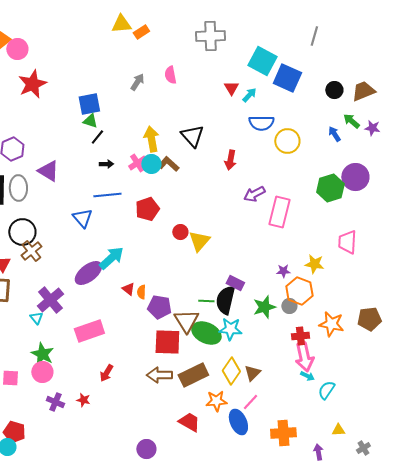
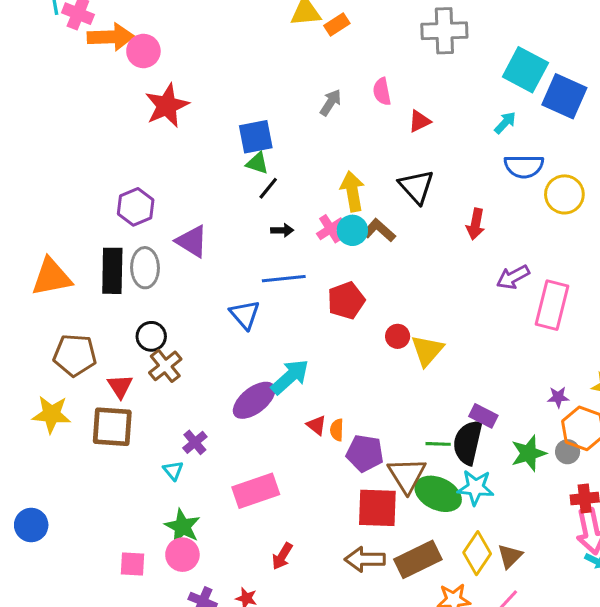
red triangle: (231, 88) -> (419, 121), moved, turned 35
black circle: (22, 232) -> (151, 336), size x0.7
purple cross: (50, 300) -> (195, 442), size x0.6

